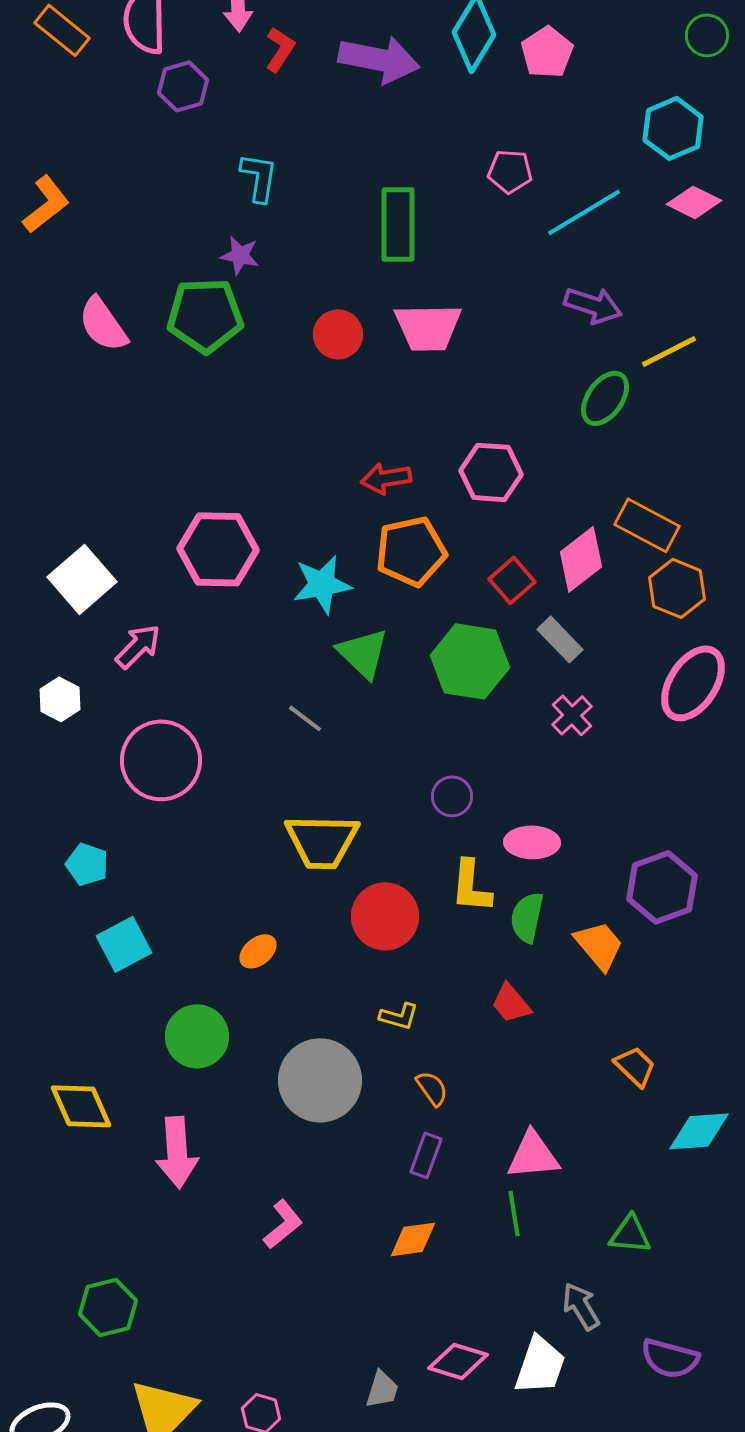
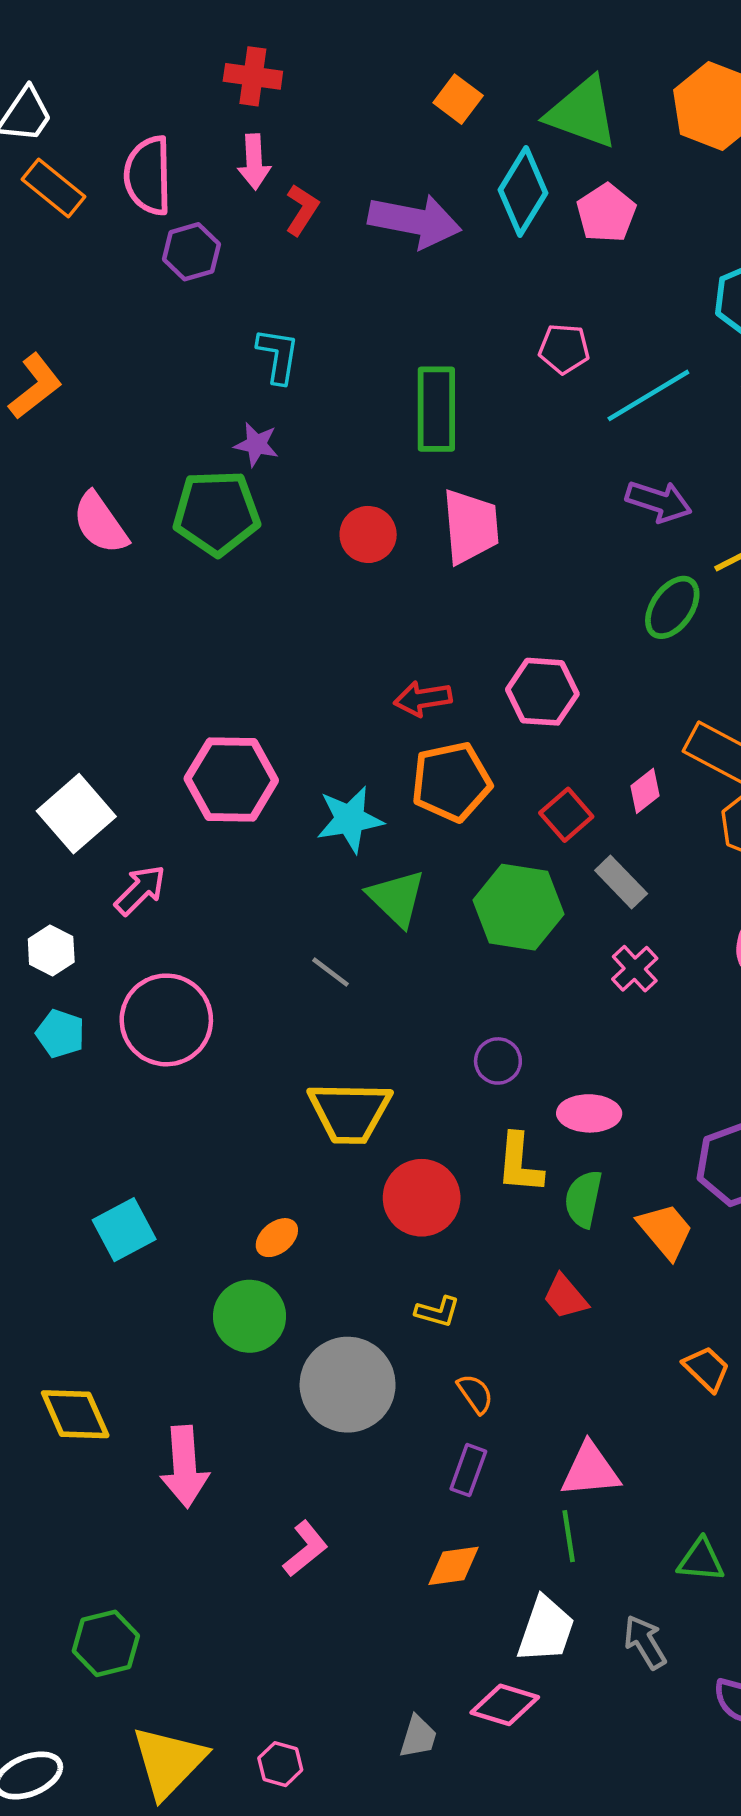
pink trapezoid: (428, 327) -> (471, 526), turned -94
pink diamond: (581, 559) -> (645, 791), size x0.6
cyan pentagon: (87, 864) -> (60, 1034), moved
green circle: (197, 1036) -> (250, 1316), moved
white trapezoid: (540, 1365) -> (546, 1630), moved

